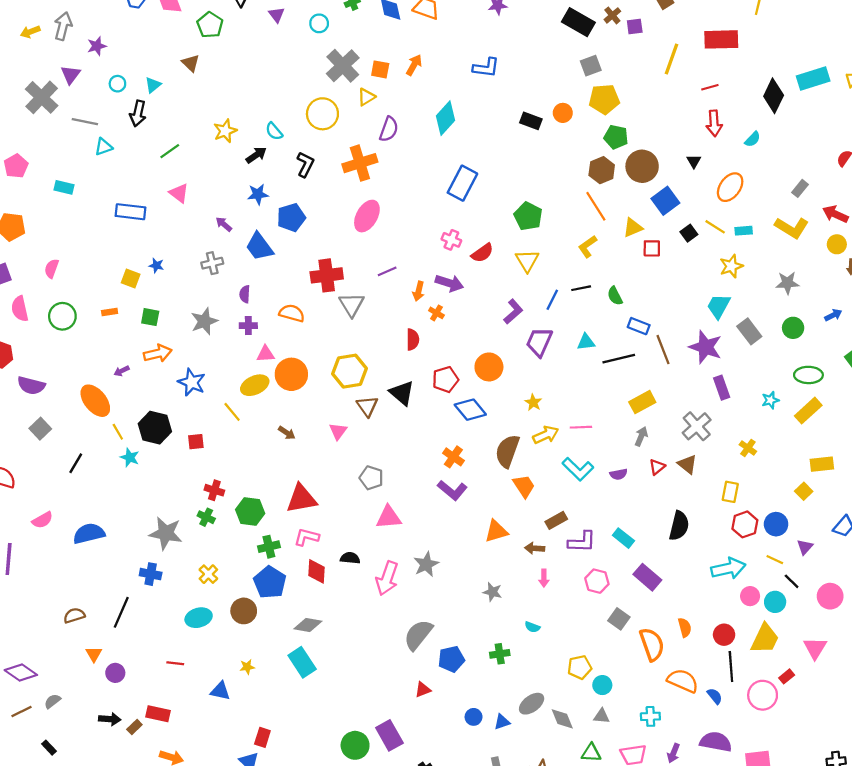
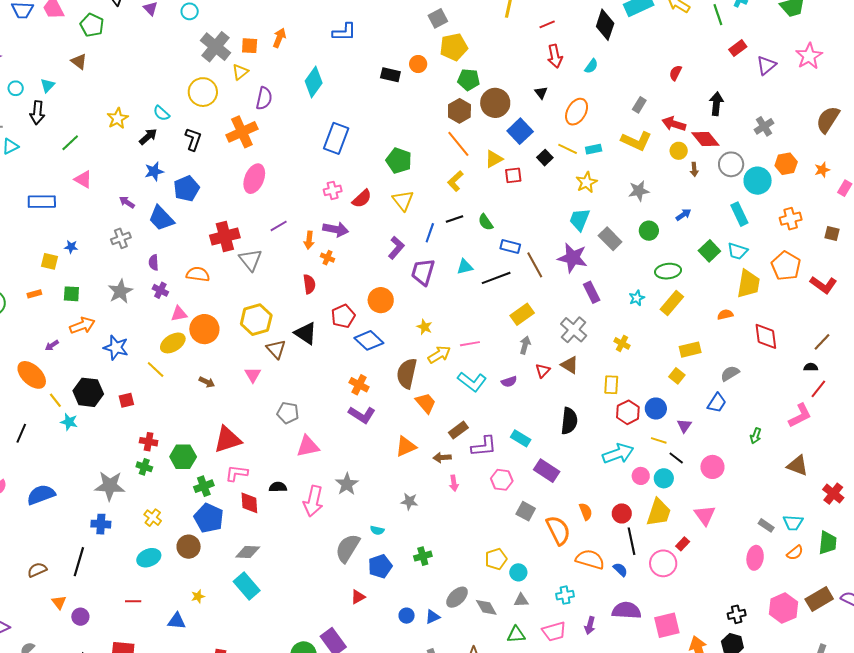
pink cross: (451, 240) -> (333, 190), turned -30
purple cross: (248, 326) -> (160, 290), turned 35
cyan semicircle: (532, 627) -> (377, 530), moved

